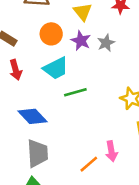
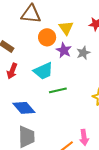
orange circle: (51, 34) -> (47, 37), moved
red arrow: (16, 70) -> (12, 71), turned 35

